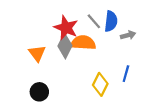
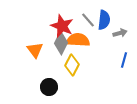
blue line: (126, 74) -> (124, 60), moved
yellow diamond: (100, 84) -> (72, 65), moved
black circle: (39, 92) -> (49, 87), moved

